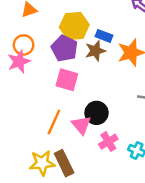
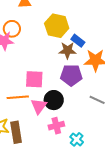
purple pentagon: (64, 48) -> (71, 75), moved, turned 30
pink square: (67, 80) -> (34, 79), moved, turned -30
orange line: (54, 122) -> (18, 97), turned 45

